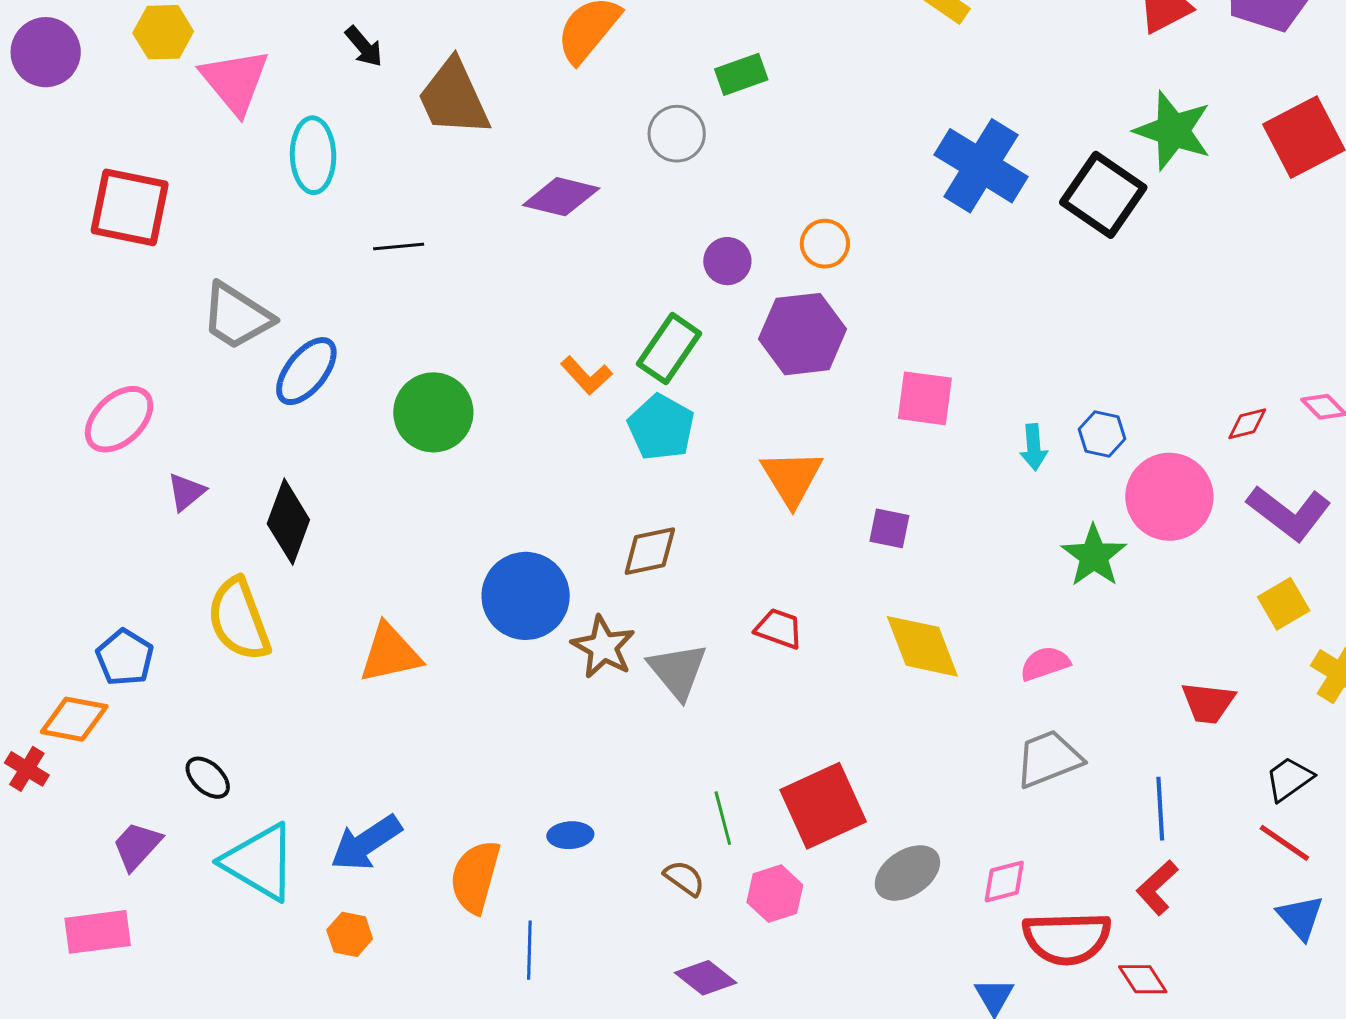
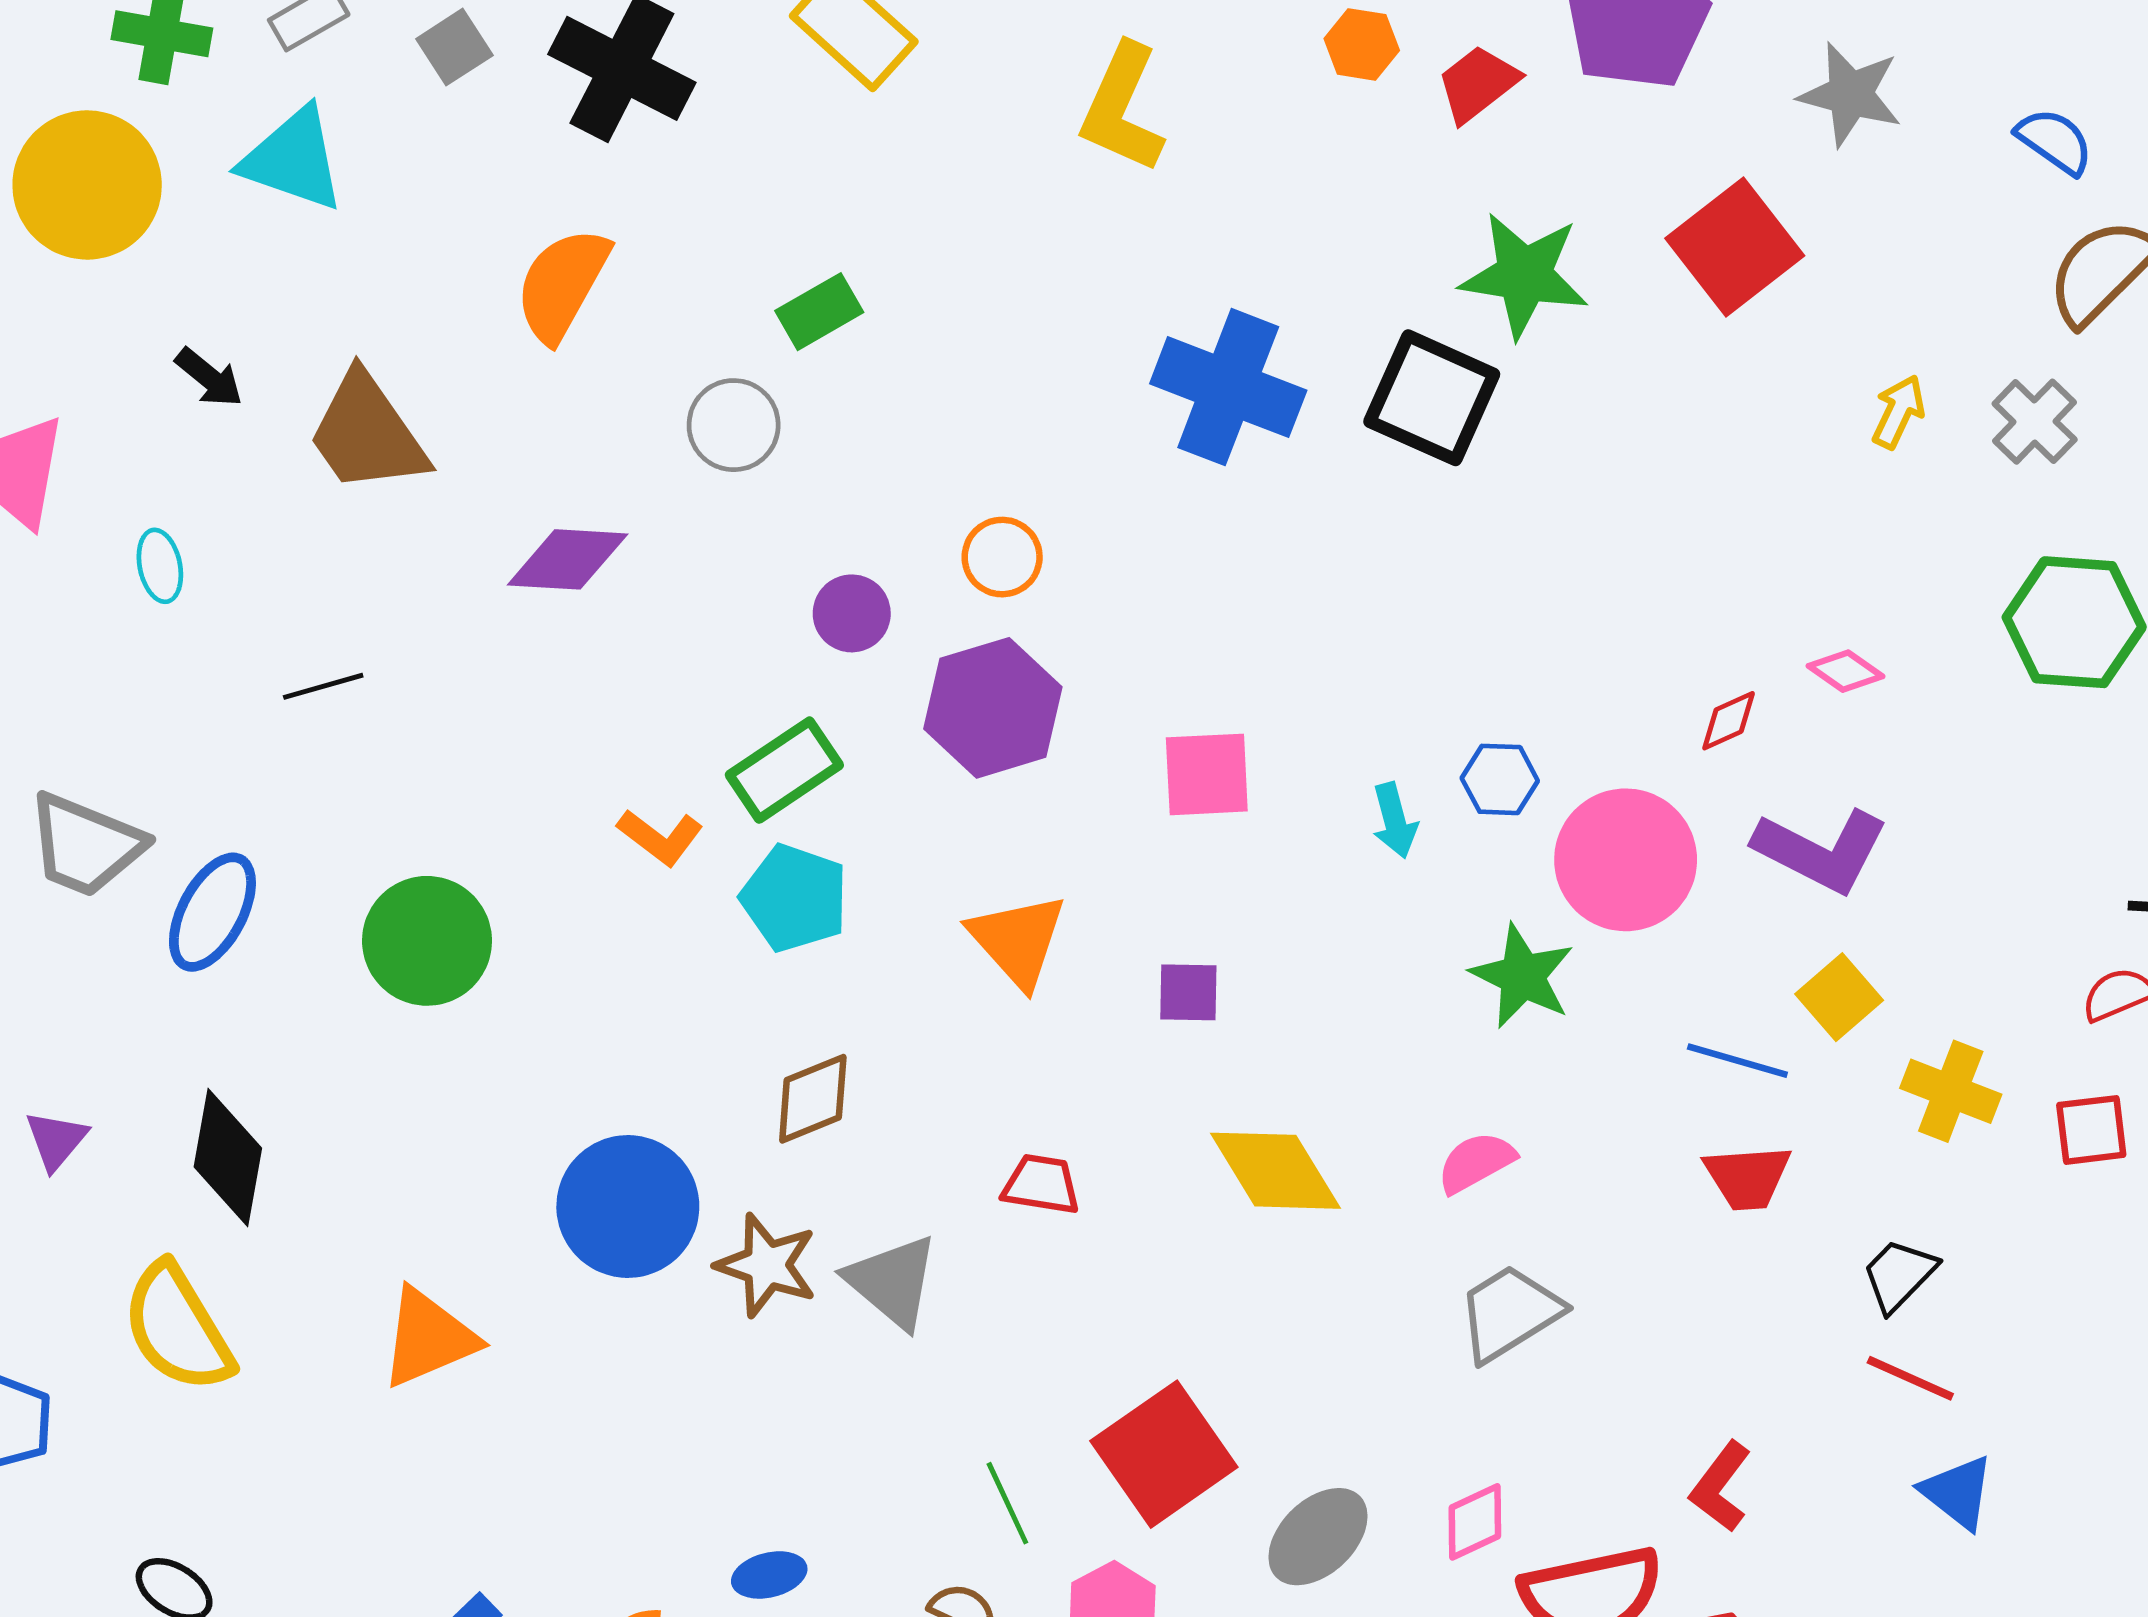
cyan ellipse: (313, 155) -> (160, 566), size x0.6
green rectangle: (669, 349) -> (784, 770), turned 32
blue line: (1160, 809) -> (1737, 1061), moved, turned -60

